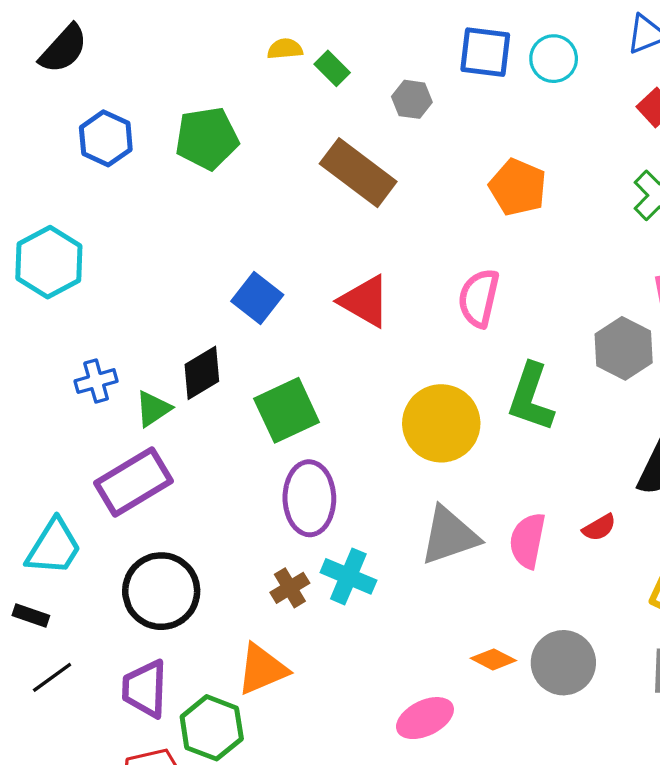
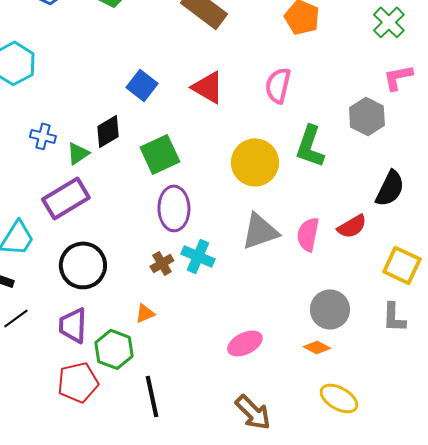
blue cross: (96, 381) -> (43, 136), turned 30
red semicircle: (599, 528) -> (352, 226), size x1.4
orange diamond: (493, 659) -> (317, 347), moved
orange triangle: (262, 669) -> (145, 313), size x0.6

